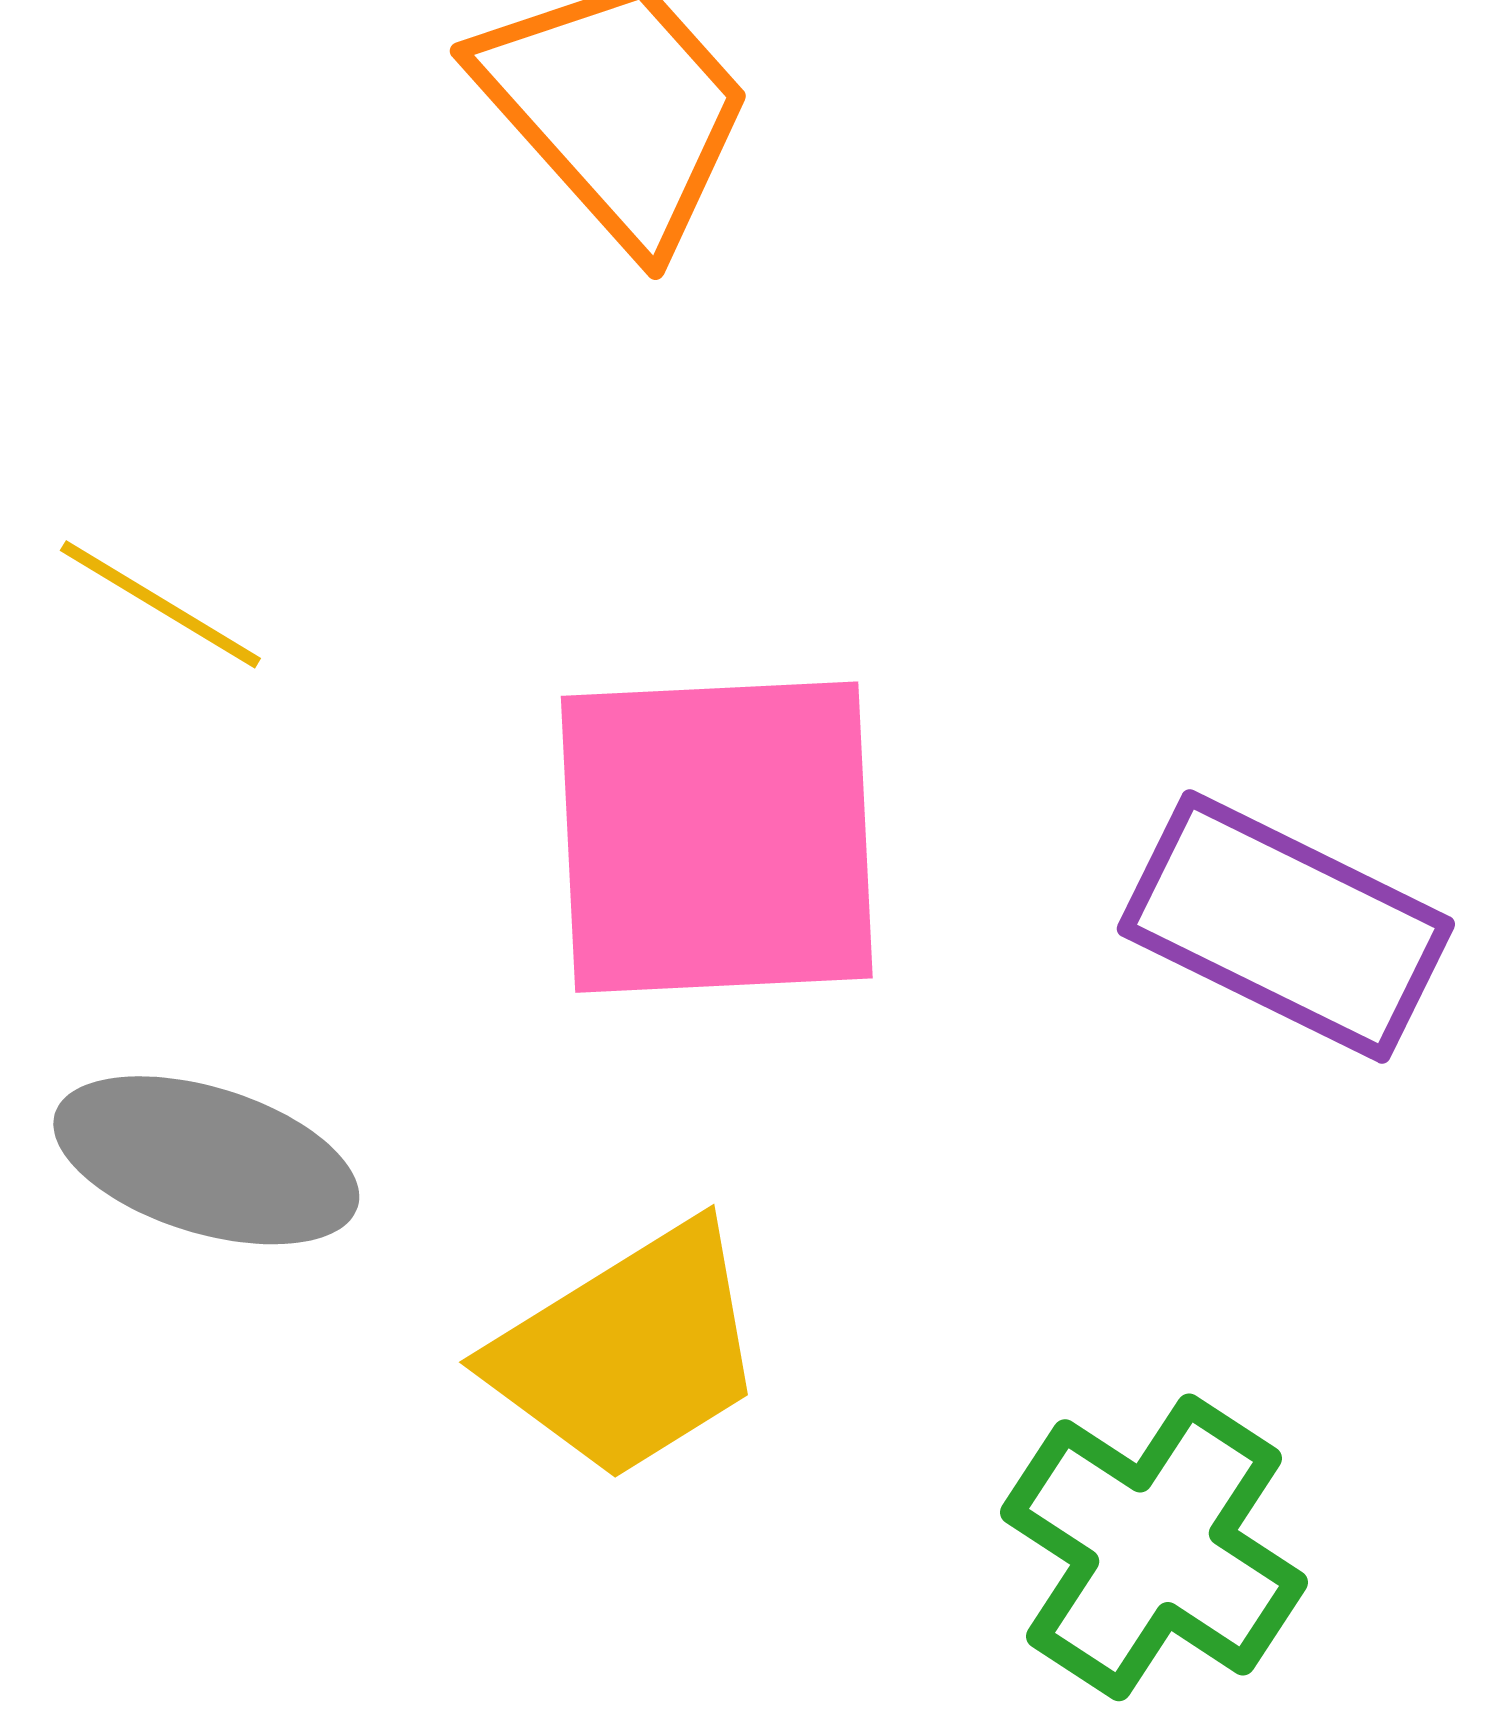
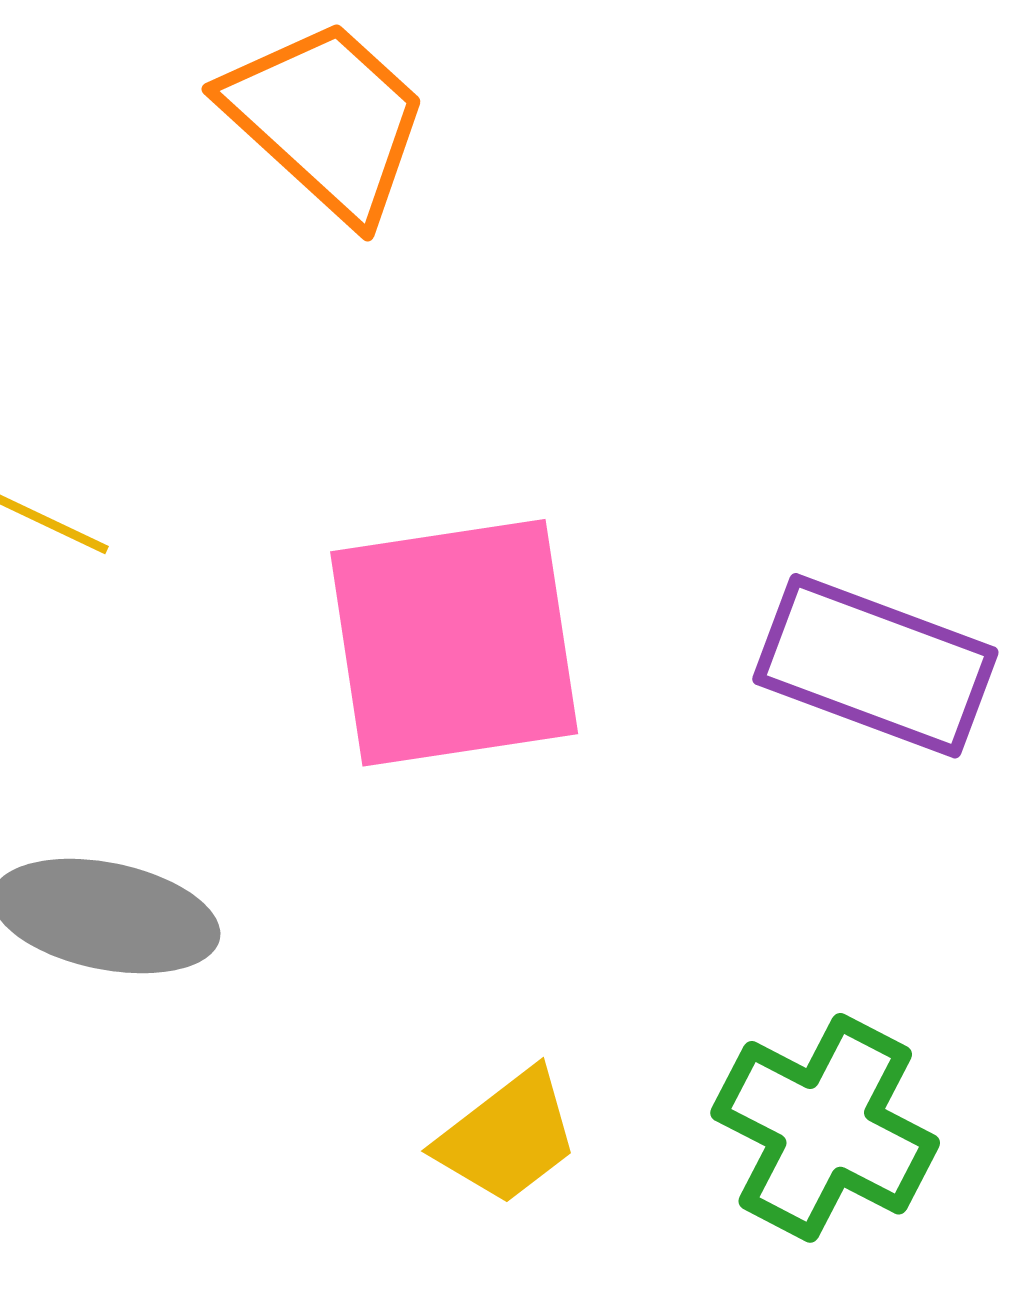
yellow trapezoid: (629, 1352) -> (508, 1137), moved, size x0.7

